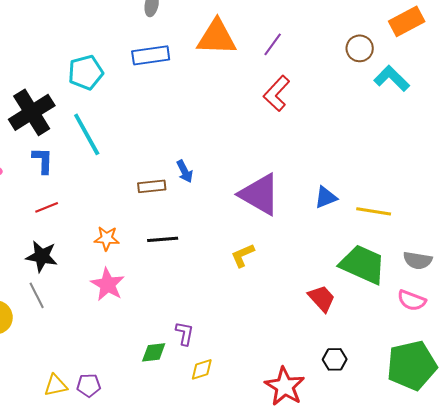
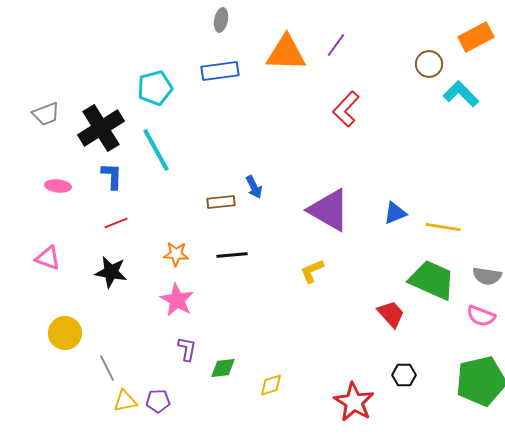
purple line: (273, 44) -> (336, 45), moved
gray line: (37, 295) -> (107, 368), moved
purple L-shape: (185, 333) -> (187, 349), moved

